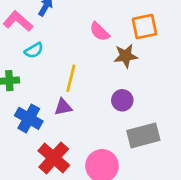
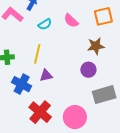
cyan semicircle: (34, 50) -> (45, 24), moved
brown star: (126, 56) -> (96, 46), moved
yellow line: (71, 78) -> (37, 54), moved

